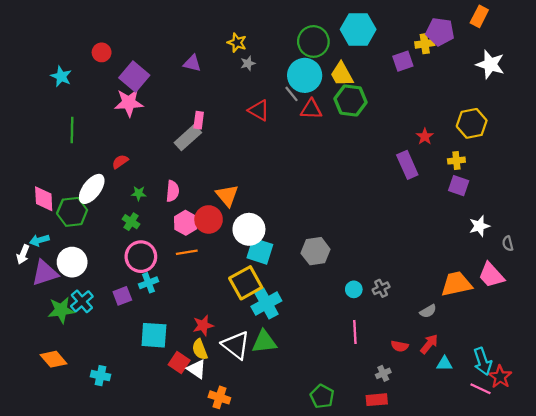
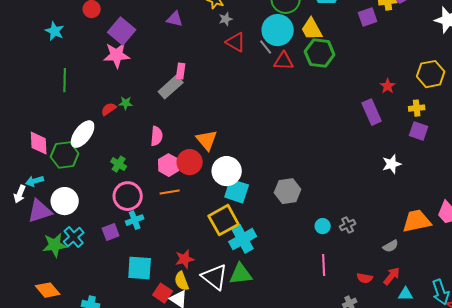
red triangle: (259, 110) -> (236, 42), moved
green star: (139, 193) -> (126, 103), moved
white star: (479, 226) -> (392, 164), moved

